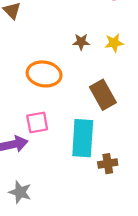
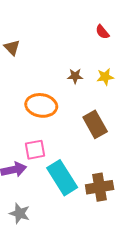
cyan rectangle: (83, 138) -> (62, 178), moved, turned -36
brown cross: (108, 164) -> (100, 187), size x1.5

